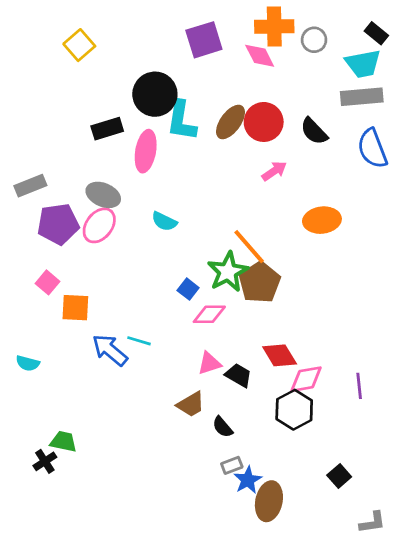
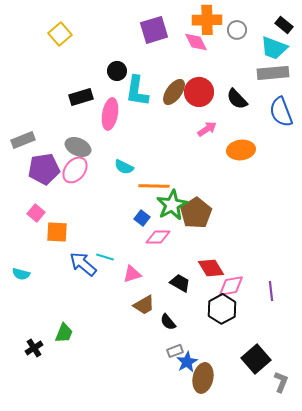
cyan trapezoid: (363, 64) -> (274, 48), turned 32
black circle: (155, 94) -> (117, 71), size x0.6
orange ellipse: (322, 220) -> (241, 150), moved
orange line: (249, 247) -> (154, 186), moved, turned -48
pink triangle: (209, 363) -> (132, 274), moved
green trapezoid: (63, 442) -> (64, 333), moved, turned 100
black square: (339, 476) -> (256, 359), size x1.6
gray L-shape: (372, 522) -> (281, 382), moved, turned -60

